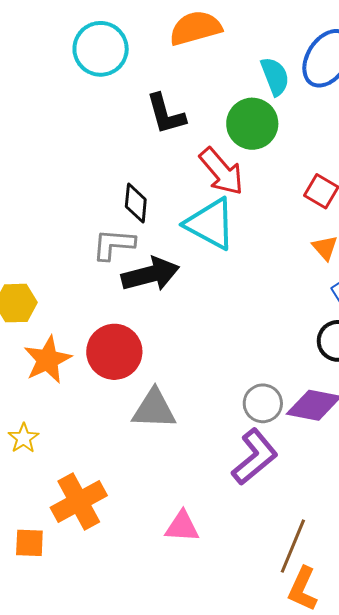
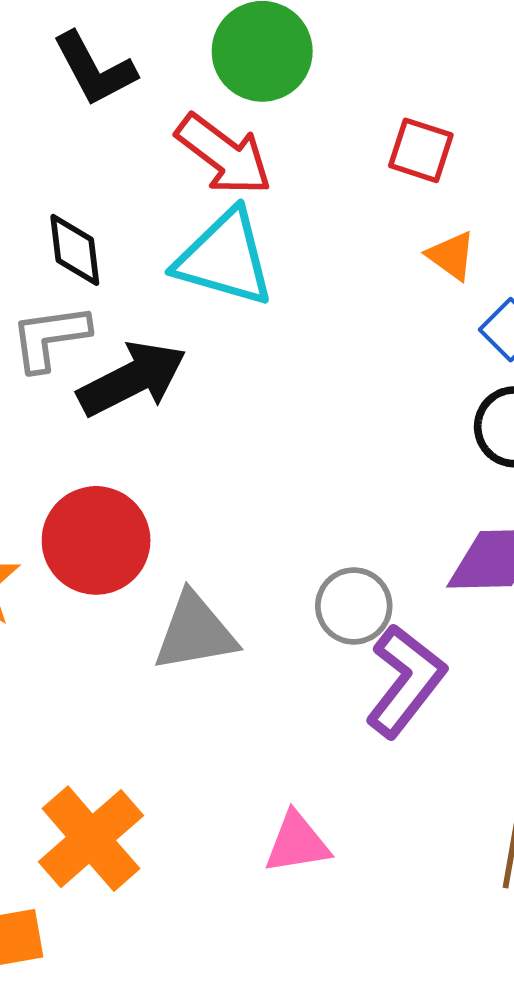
gray circle: (263, 403) -> (354, 606), moved

